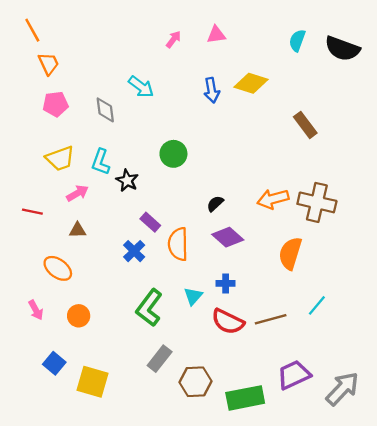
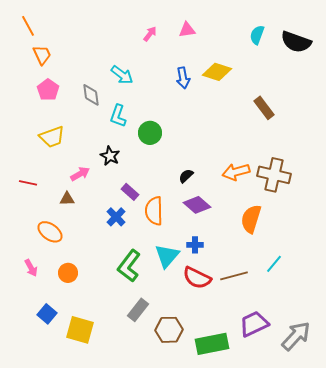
pink pentagon: (55, 104) -> (48, 90), turned -30
cyan L-shape: (101, 162) -> (118, 116), moved
pink arrow: (77, 193) -> (80, 174), moved
cyan triangle: (193, 296) -> (167, 256), size x1.5

